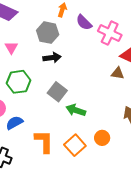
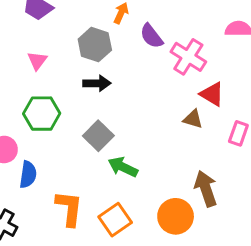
blue semicircle: (14, 123) -> (28, 175), turned 120
orange circle: (102, 138) -> (176, 216), moved, size x1.5

